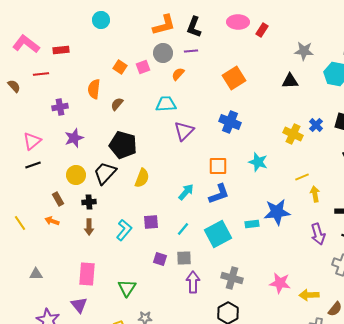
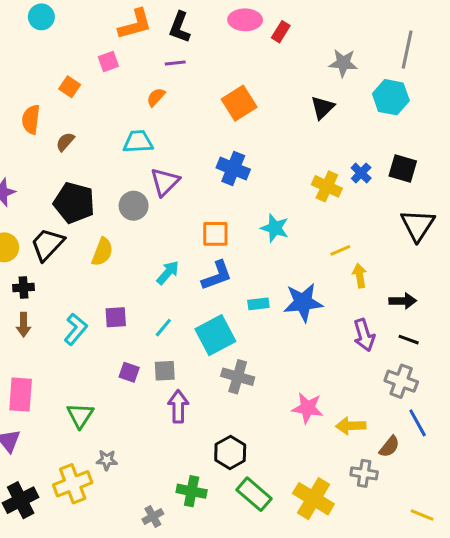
gray circle: (163, 53) -> (134, 206), moved
pink square: (143, 67) -> (108, 61), moved
black triangle: (290, 81) -> (322, 108), turned -42
cyan rectangle: (252, 224) -> (258, 304), moved
gray cross: (232, 278) -> (238, 377), moved

